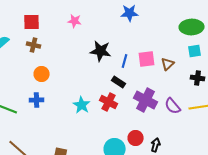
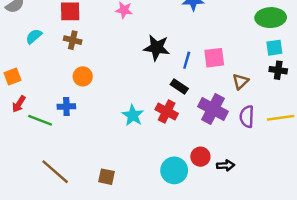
brown triangle: (168, 64) -> (241, 81), moved
black cross: (198, 78) -> (278, 70), moved
blue cross: (37, 100) -> (66, 107), moved
purple semicircle: (173, 106) -> (247, 117), turned 42
black arrow: (156, 145) -> (226, 165), turned 72

